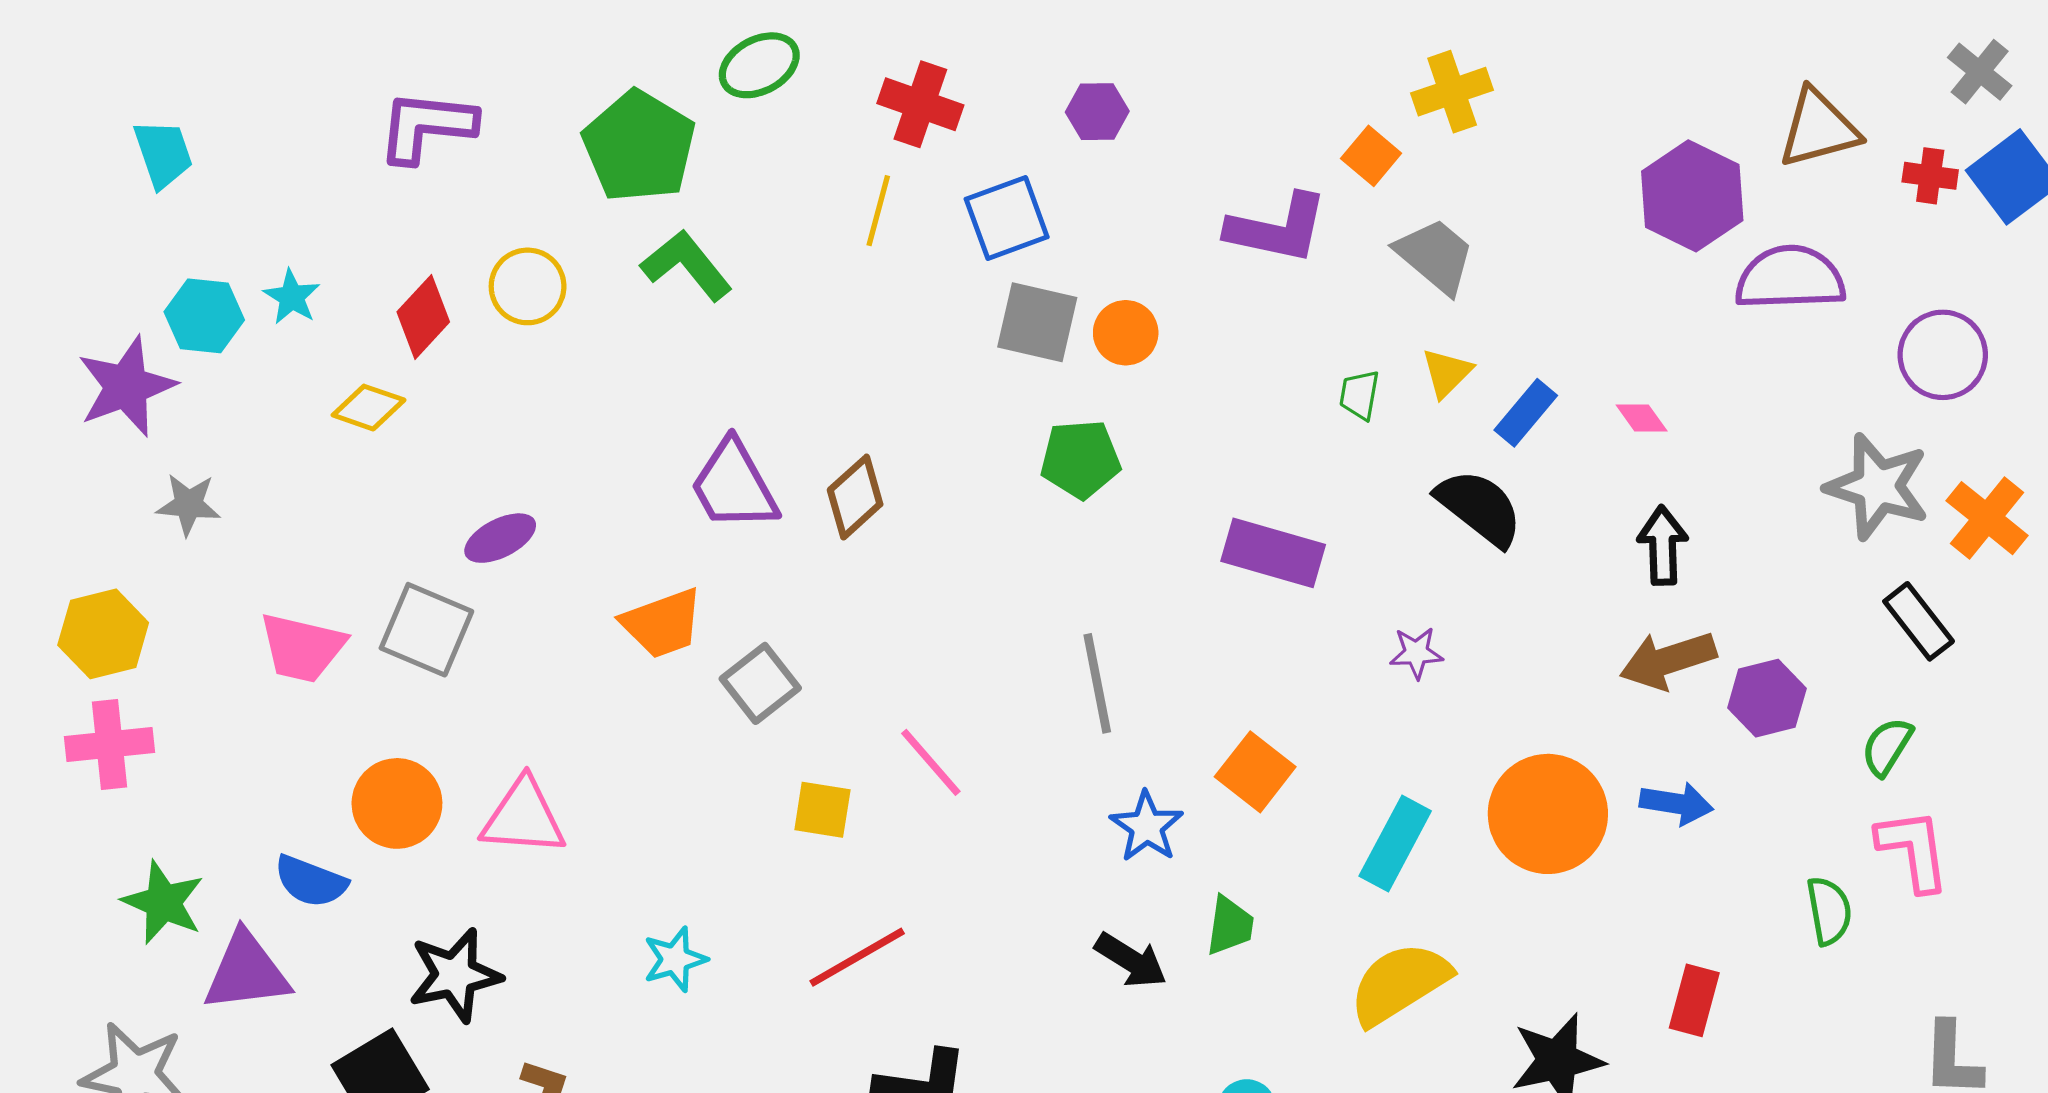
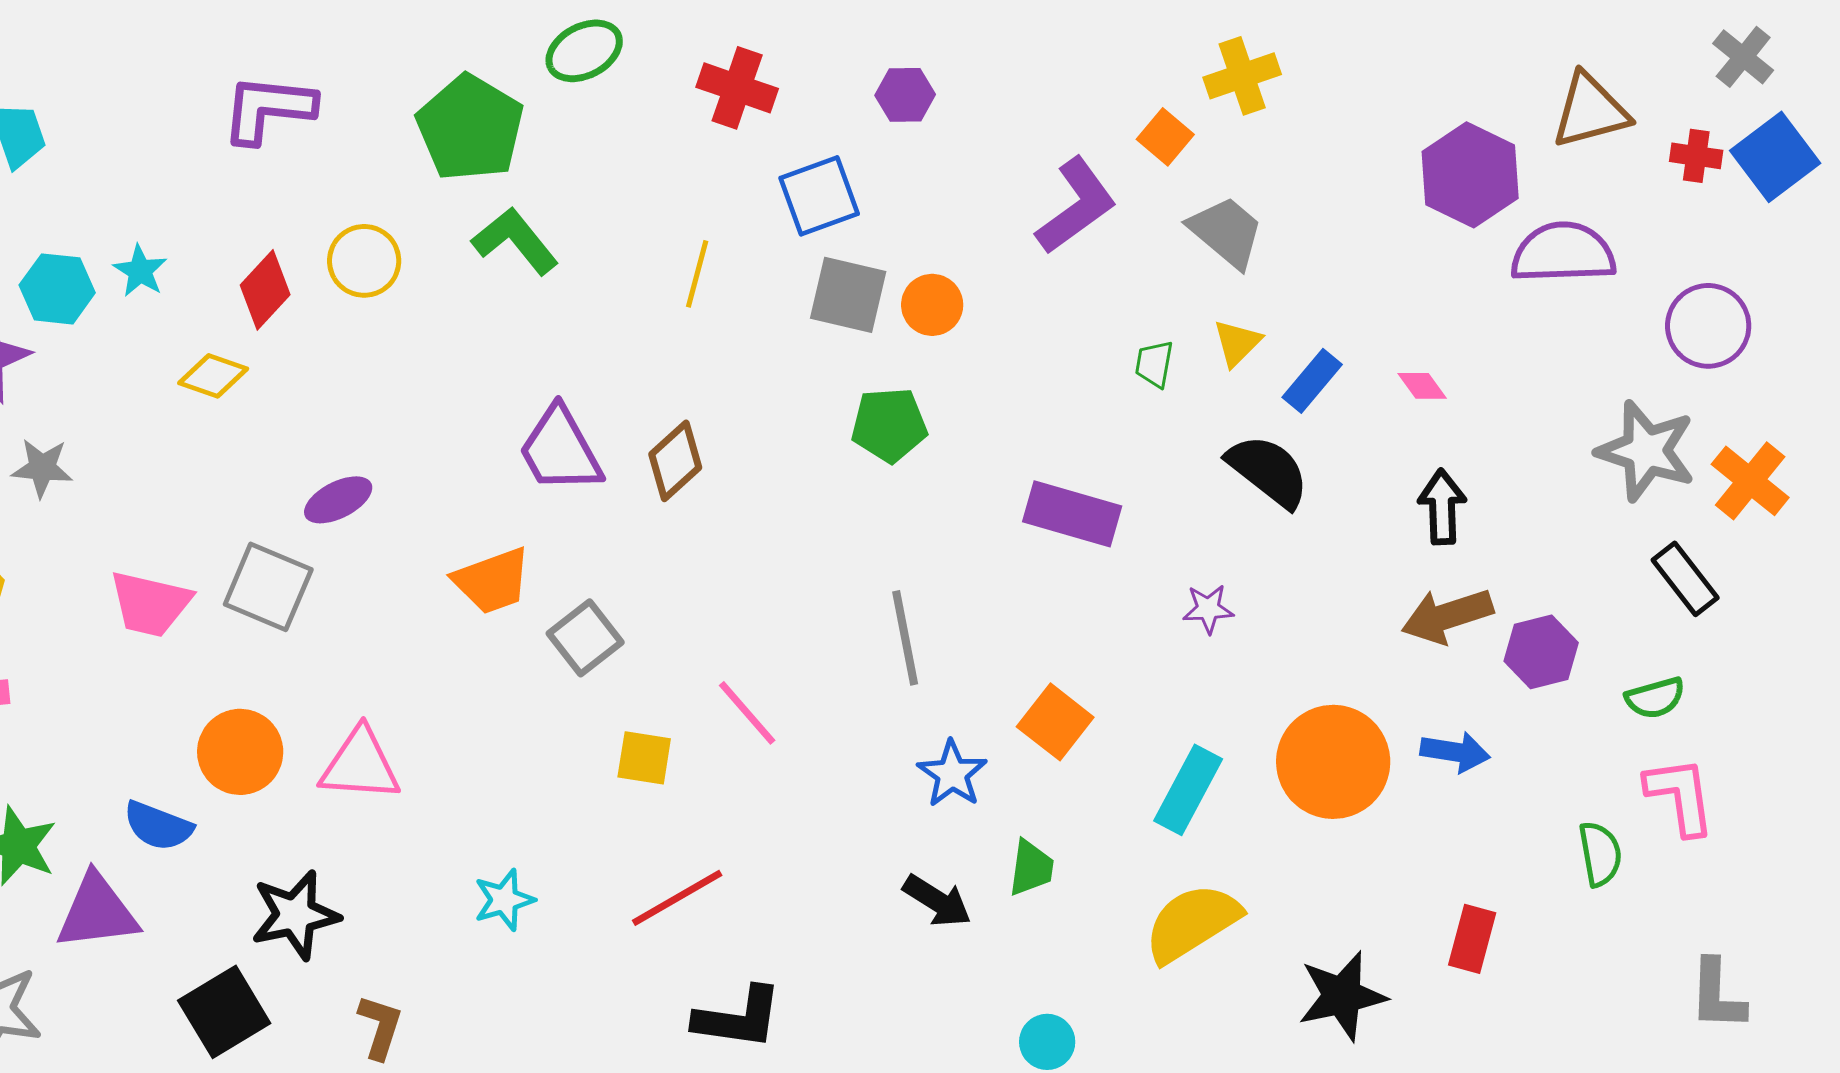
yellow line: (878, 211) -> (697, 274), moved
purple L-shape: (1277, 229) -> (1076, 206), turned -48
green semicircle: (1887, 747) -> (1655, 698), turned -138

